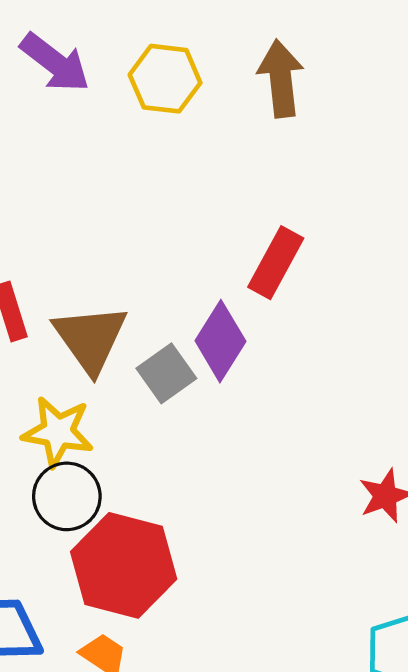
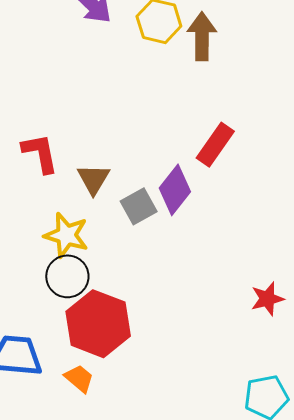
brown arrow: (281, 79) -> (202, 36), moved
brown triangle: (90, 339) -> (93, 179), size x0.7

